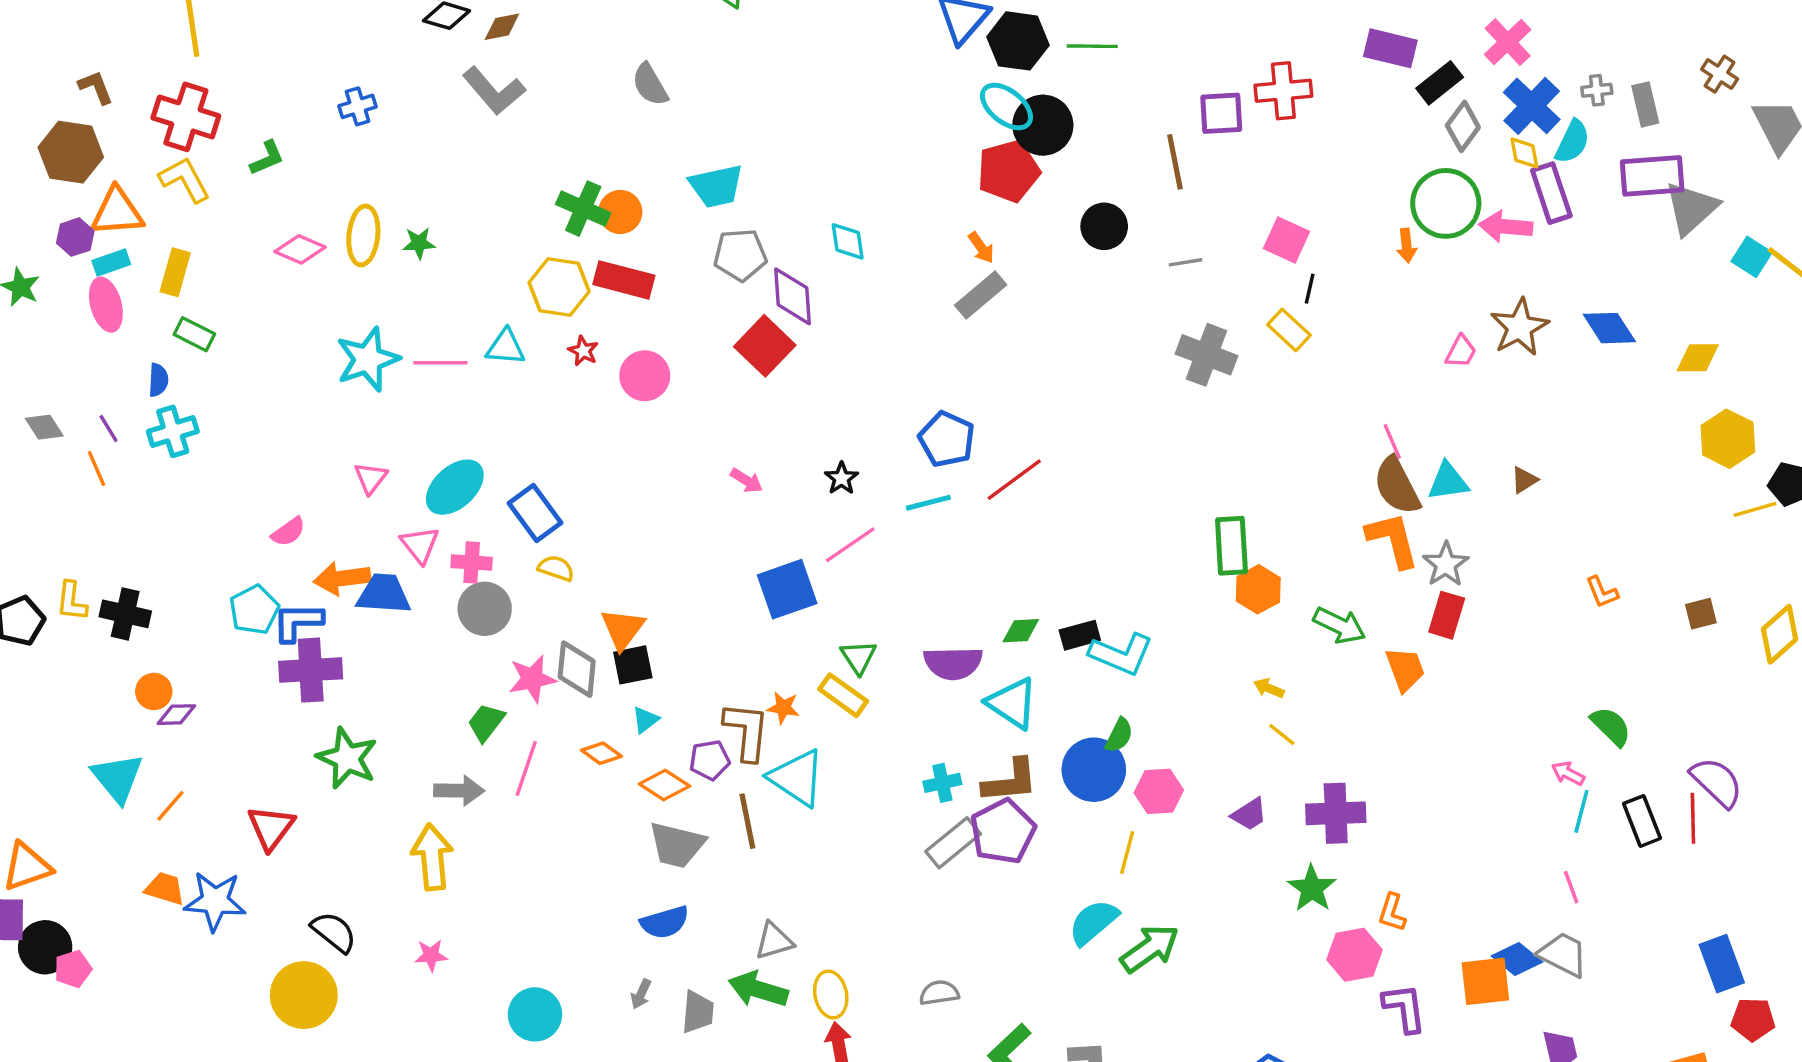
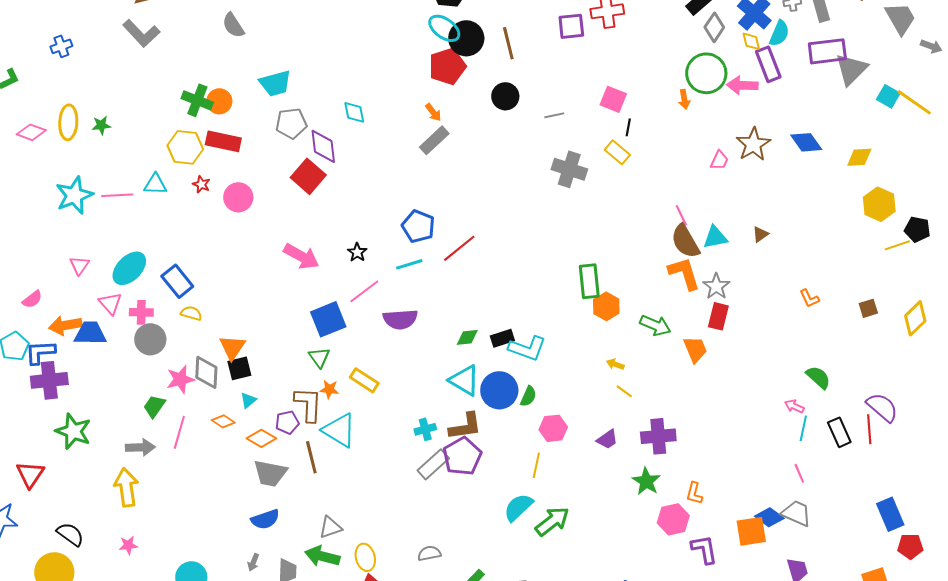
brown line: (1175, 162) -> (508, 43), moved
pink arrow: (747, 481) -> (301, 256), size x1.8
green triangle: (859, 657) -> (319, 357), moved
purple semicircle: (953, 663) -> (400, 319), moved
blue circle: (1094, 770) -> (499, 390), moved

